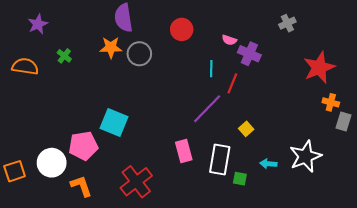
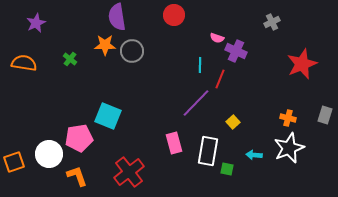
red circle: (182, 29) -> (174, 15), moved
green cross: (64, 56) -> (70, 59), moved
orange cross: (331, 102) -> (288, 118), moved

